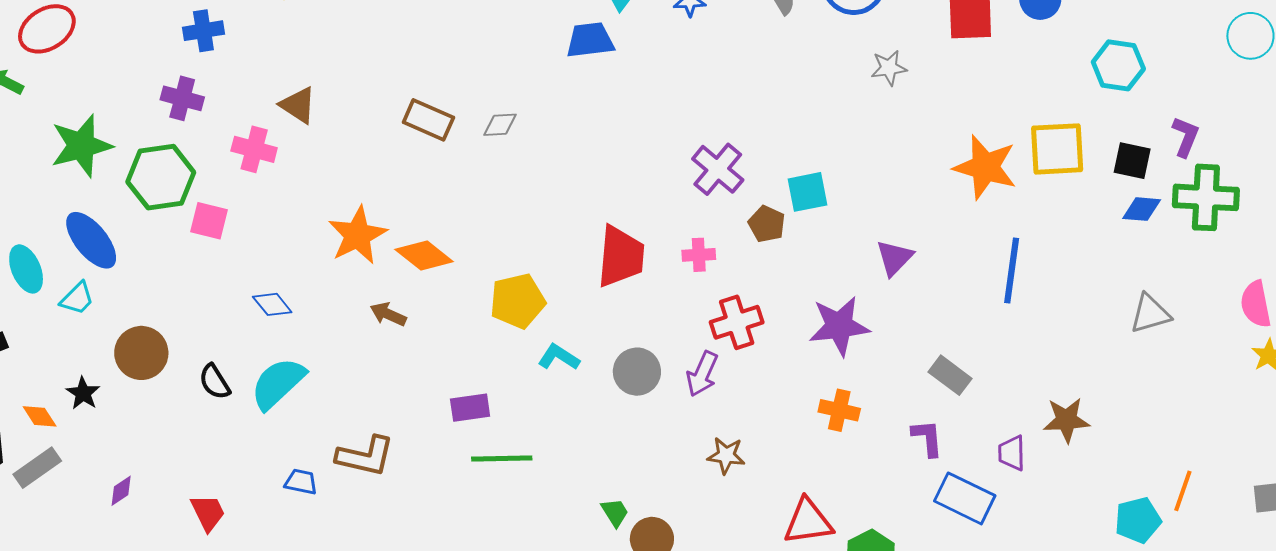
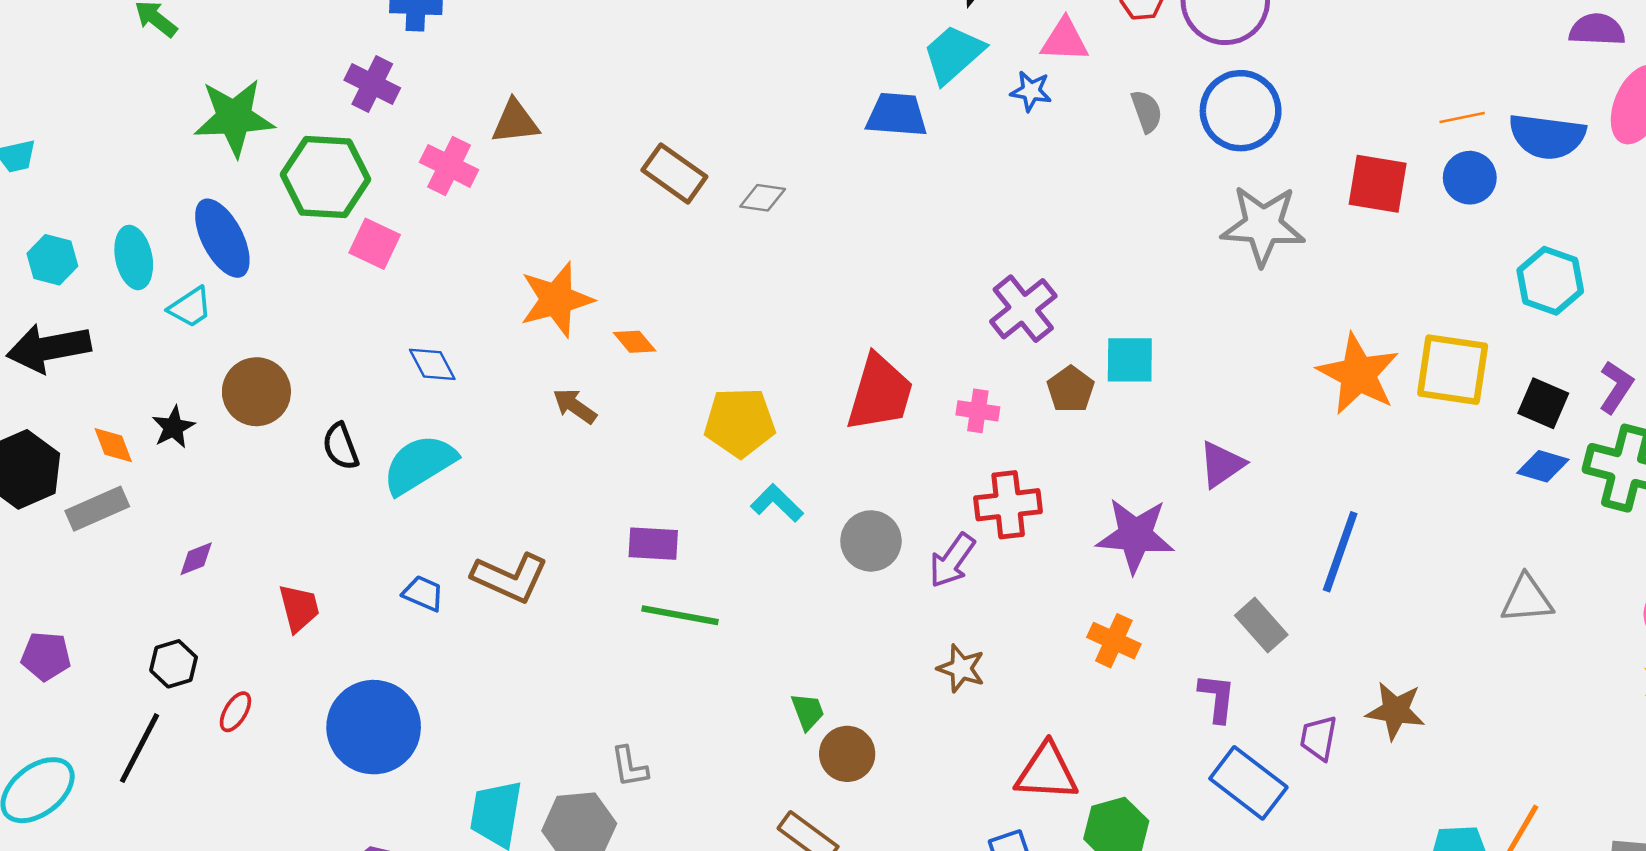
gray star: (889, 68) -> (1263, 225), size x1.8
brown triangle: (298, 105) -> (515, 122), turned -51
orange diamond: (424, 255) -> (635, 342), size x0.6
blue line: (1012, 271) -> (1340, 552), moved

